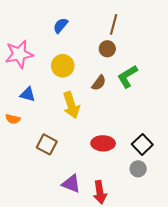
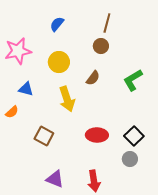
green L-shape: (127, 76) -> (133, 80), moved
orange semicircle: (13, 119) -> (12, 112), turned -56
purple triangle: (71, 184) -> (55, 179), moved

